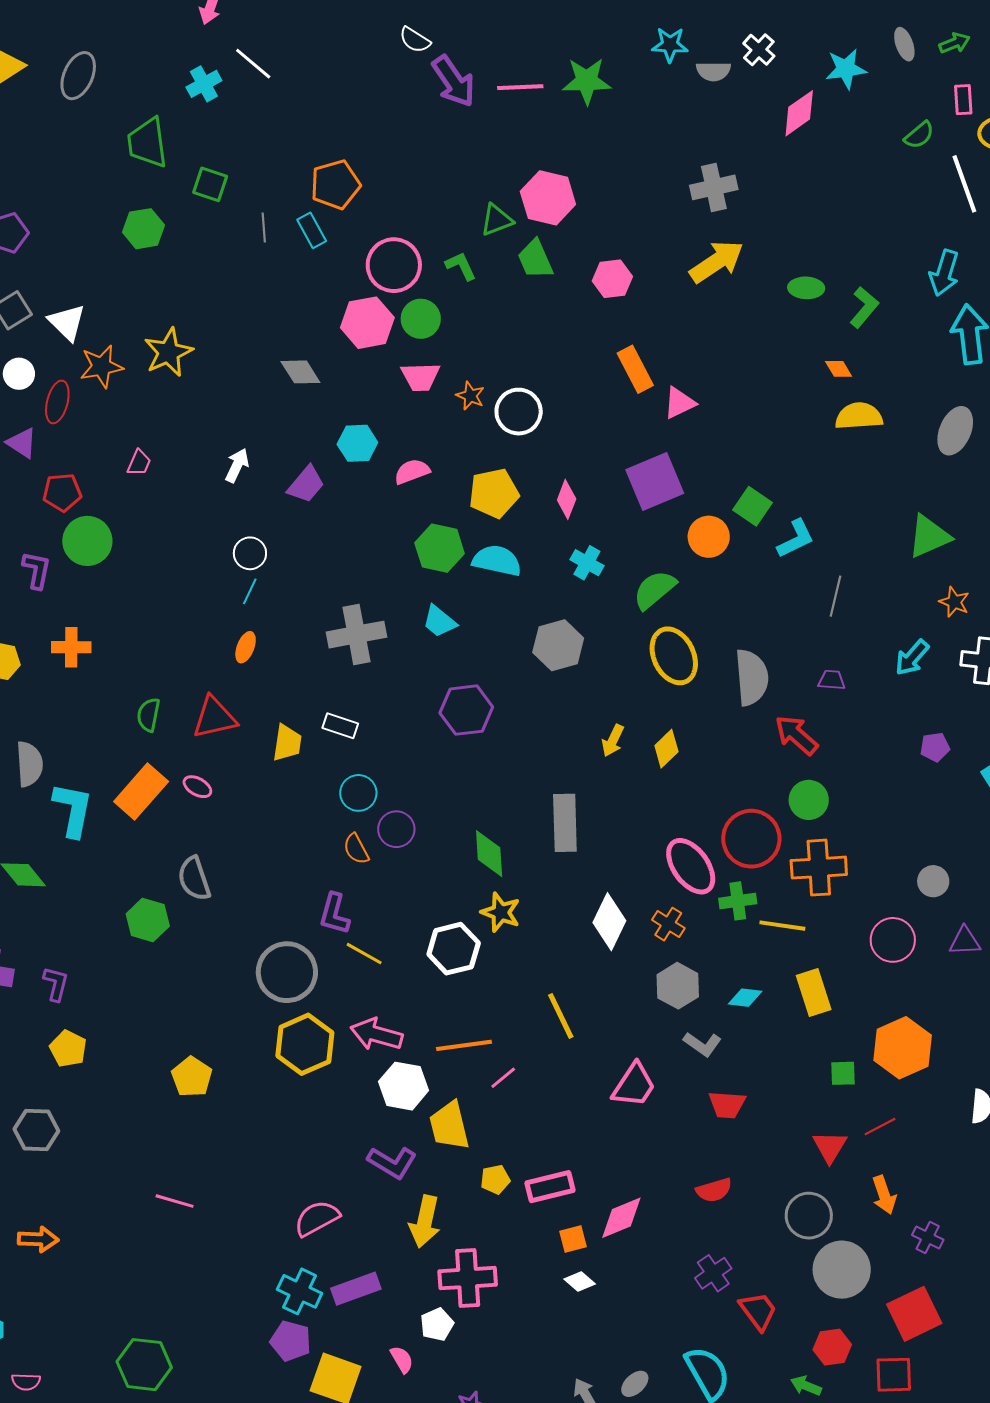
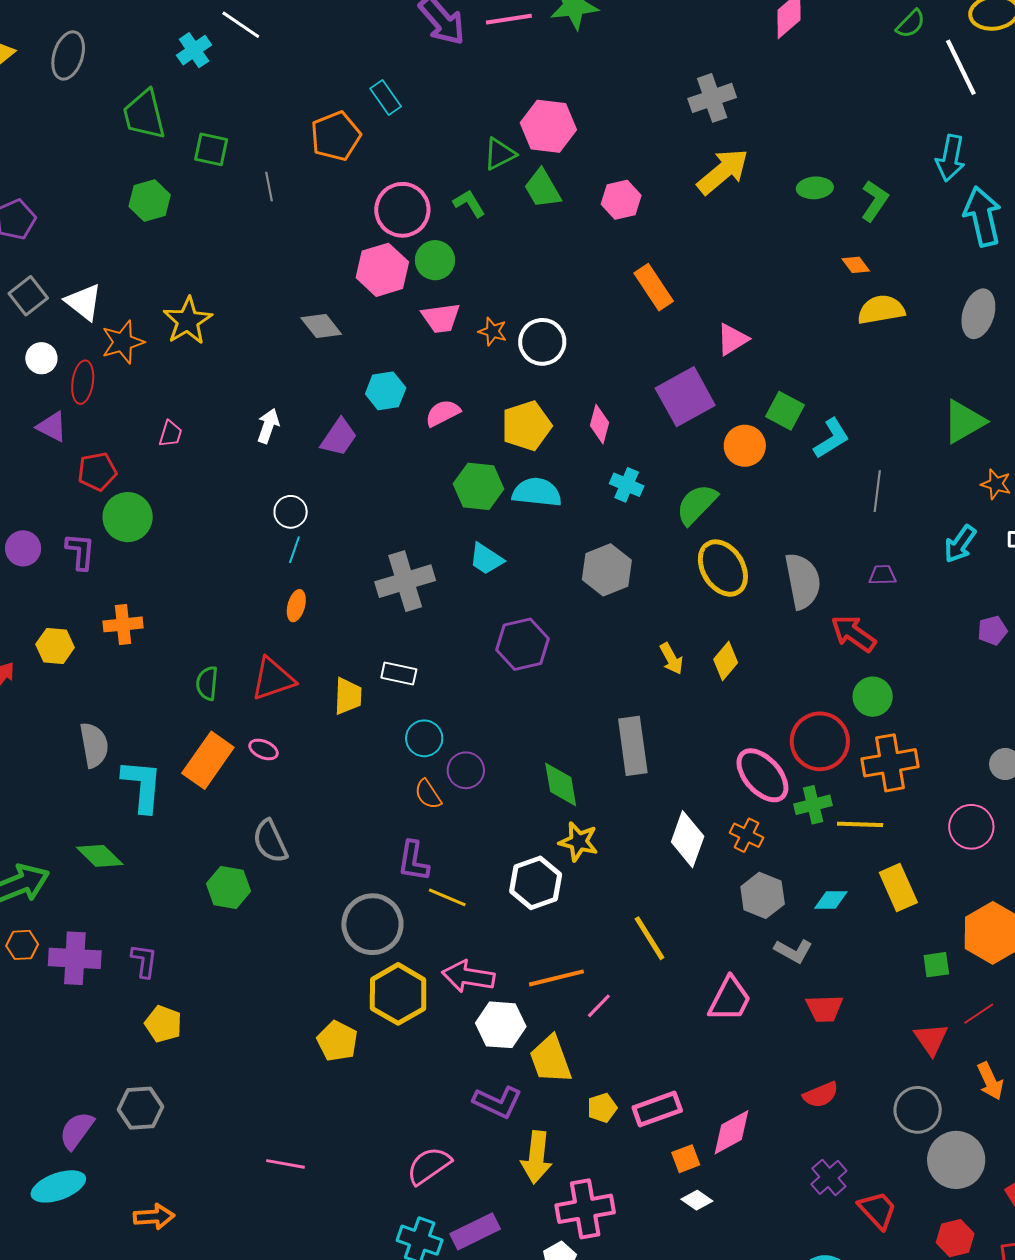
cyan rectangle: (312, 230) -> (386, 97), moved
pink triangle: (679, 403) -> (732, 339), moved
yellow arrow: (613, 741) -> (671, 659), turned -48
yellow pentagon: (192, 1077) -> (337, 1041), moved

